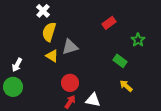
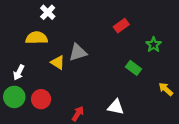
yellow semicircle: (49, 32) -> (37, 38), moved, turned 72
red circle: (70, 83) -> (41, 99), moved
yellow arrow: (126, 86) -> (166, 89), moved
white triangle: (93, 100) -> (116, 107), moved

